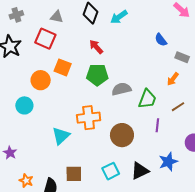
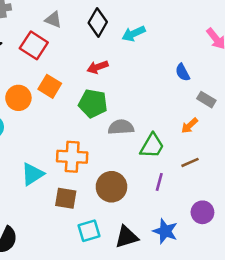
red arrow: (96, 47) -> (98, 67), turned -77
blue star: (168, 162) -> (165, 231), turned 30
brown square: (74, 174) -> (66, 198), moved

